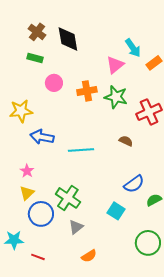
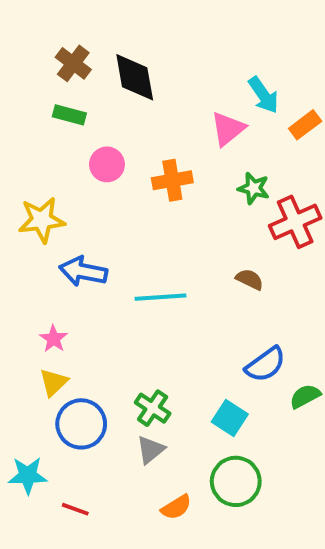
green star: (116, 97) -> (254, 188), moved, size x0.7
green cross: (68, 198) -> (153, 408), moved, size x0.7
green circle: (148, 243) -> (236, 481), moved

